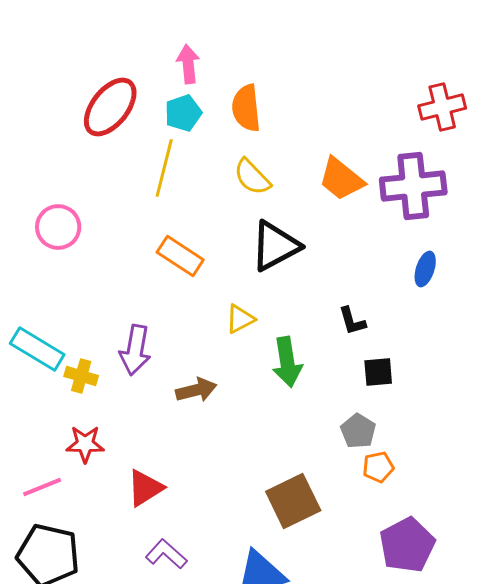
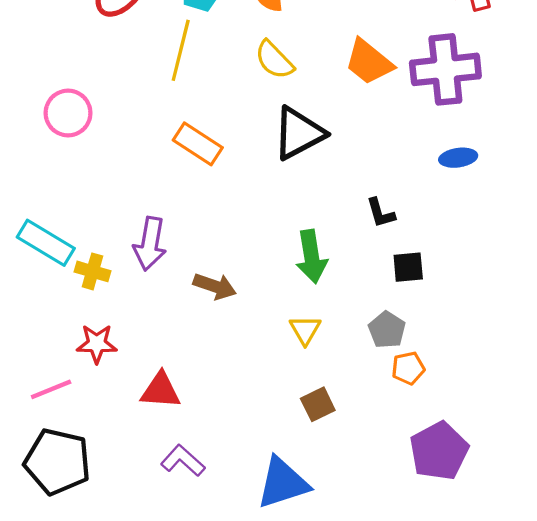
blue ellipse: (425, 269) -> (458, 158), turned 64
yellow triangle: (240, 319) -> (305, 330), moved, turned -32
brown arrow: (196, 390) -> (215, 286), turned 33
red triangle: (145, 488) -> (161, 390), turned 36
brown square: (293, 501) -> (318, 404), size x0.6

